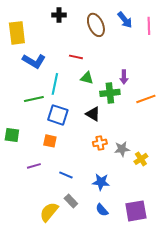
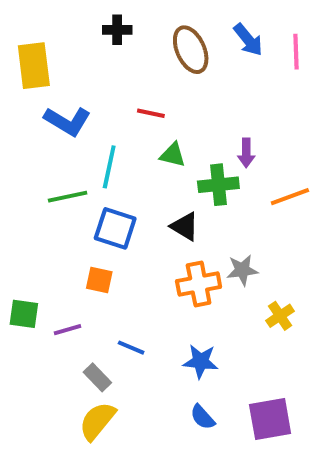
green square: (12, 135) -> (24, 314), moved
orange cross: (100, 143) -> (199, 284), size x1.5
gray star: (122, 149) -> (242, 270), moved
gray rectangle: (71, 201) -> (97, 377), moved

